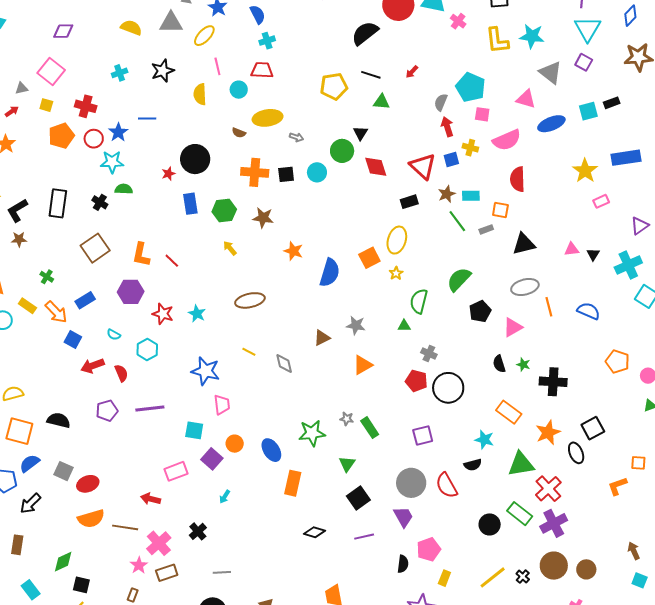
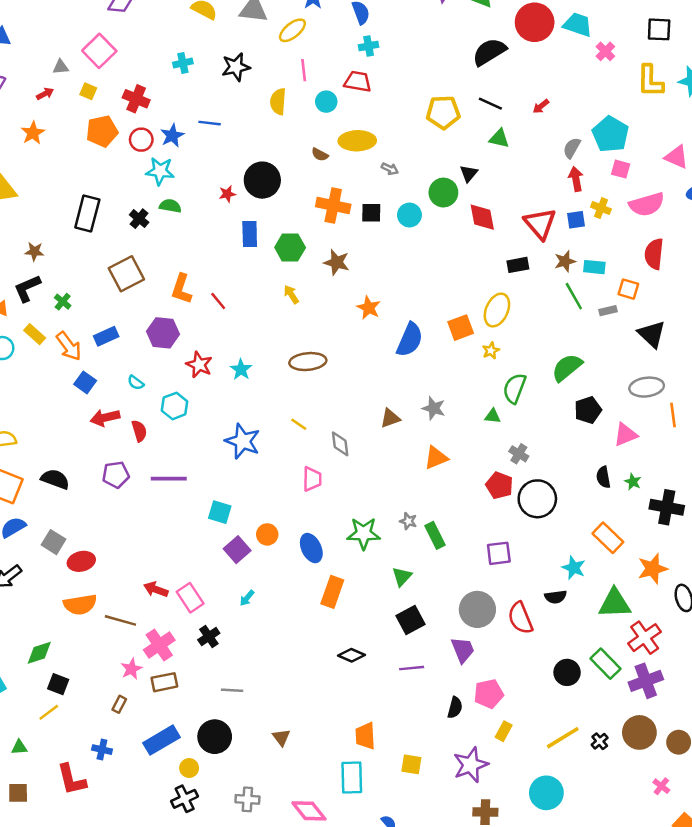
black L-shape: (17, 210) -> (27, 288), moved
black triangle: (524, 244) -> (652, 334), turned 50
pink trapezoid: (222, 405) -> (312, 479), moved
pink rectangle: (176, 471) -> (190, 598), moved, turned 70

